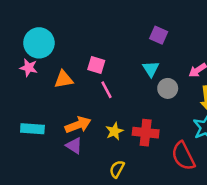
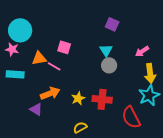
gray circle: (168, 88) -> (109, 65), moved
pink line: (107, 90) -> (54, 66), moved, turned -32
cyan rectangle: (32, 129) -> (15, 74), moved
purple triangle: (74, 146) -> (36, 109), moved
yellow semicircle: (117, 169) -> (80, 127), turned 32

